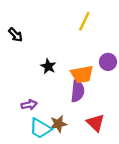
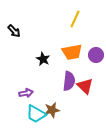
orange trapezoid: (82, 74) -> (72, 52), moved
red triangle: (96, 123) -> (85, 86), moved

